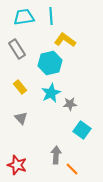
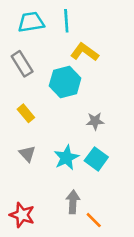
cyan star: (51, 93) -> (66, 158), moved
gray star: (70, 104) -> (95, 121), moved
cyan square: (82, 130) -> (96, 159), moved

